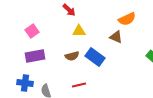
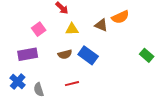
pink square: (32, 31) -> (39, 29), moved
brown triangle: (116, 37) -> (101, 25), moved
blue cross: (25, 83) -> (18, 82), turned 35

